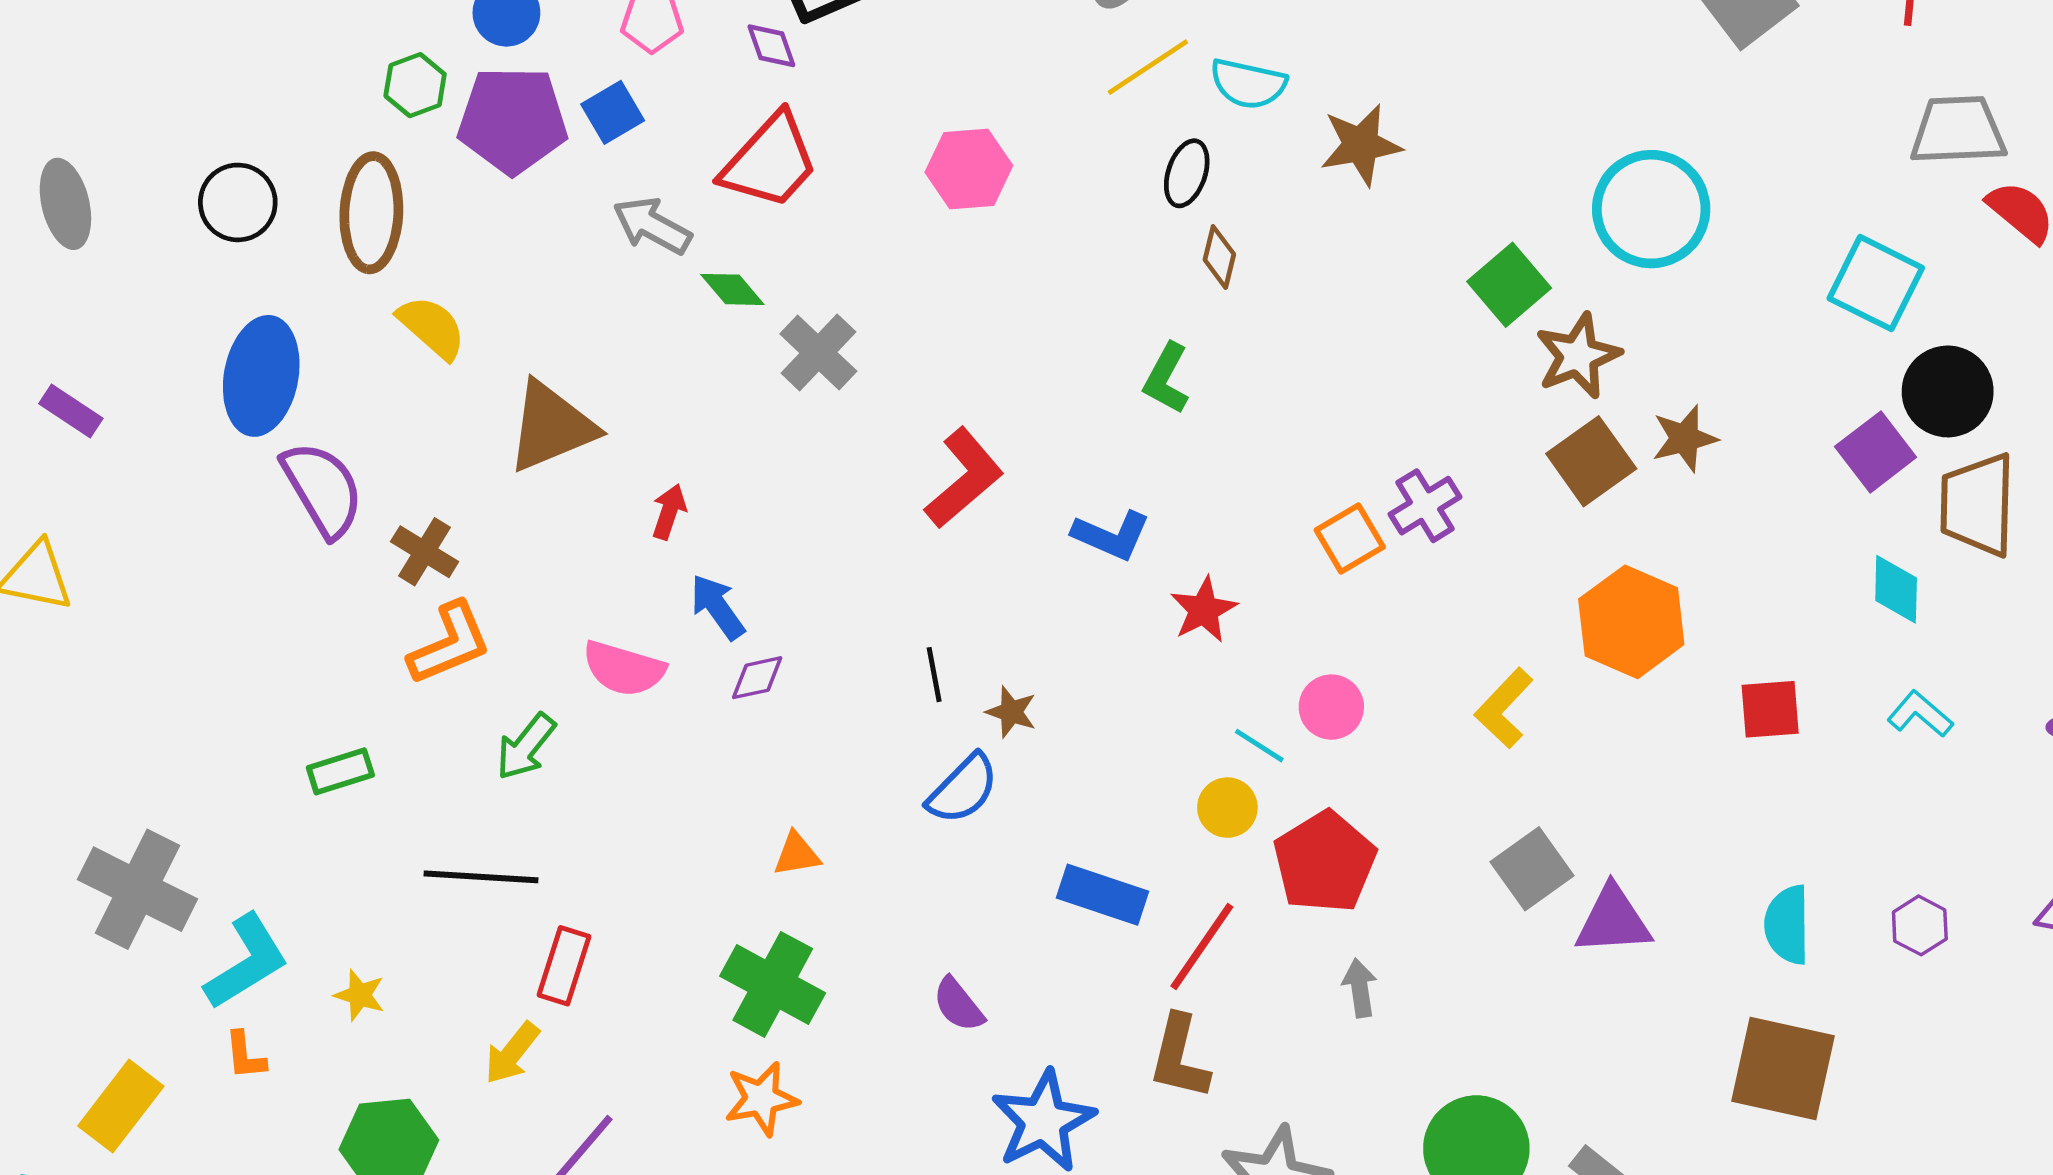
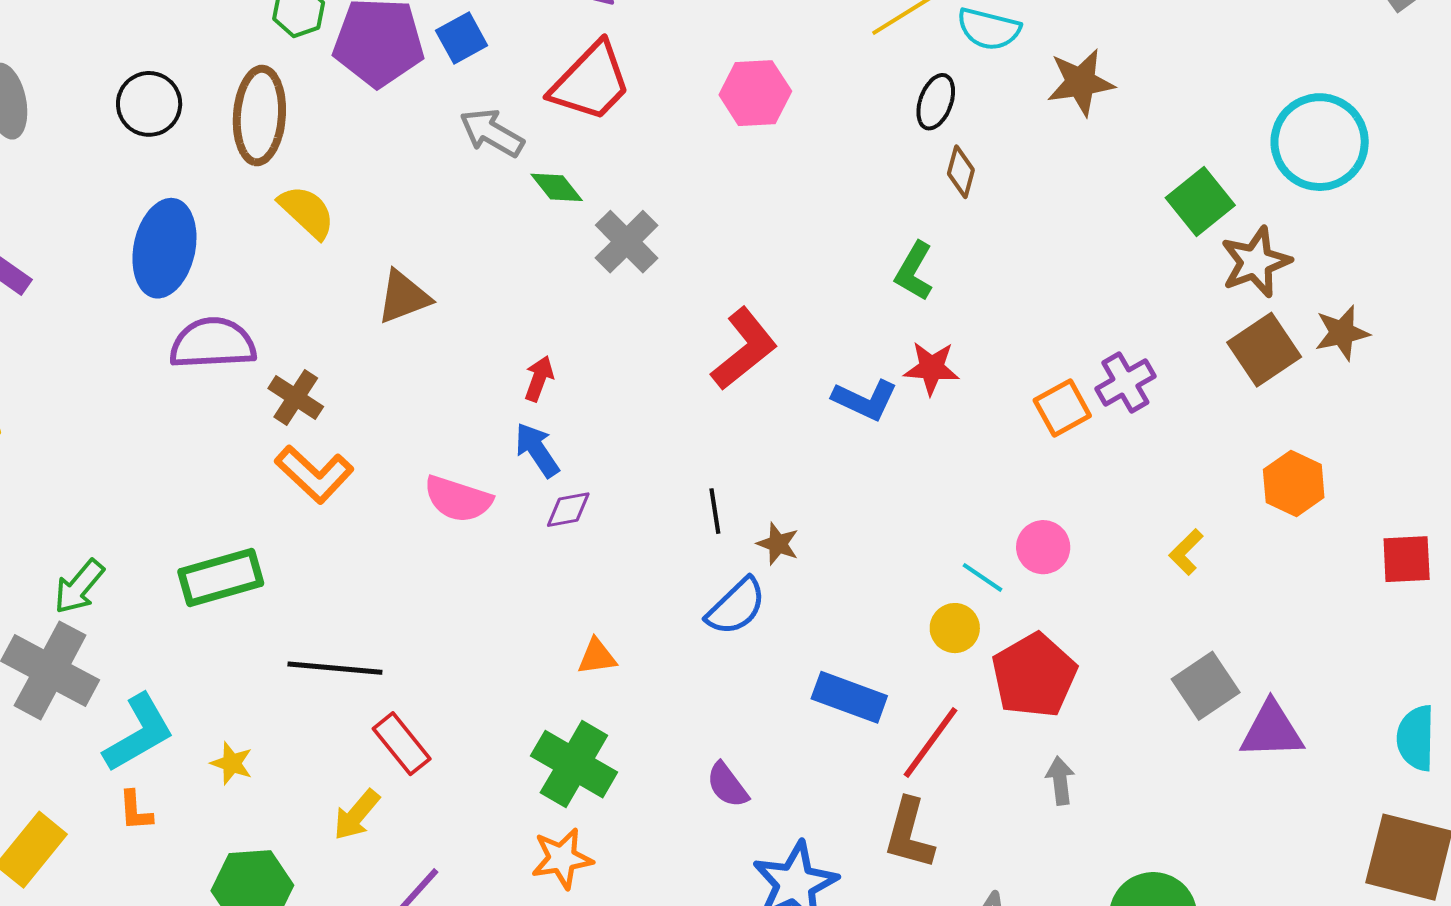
brown triangle: (551, 427) -> (403, 297), size x0.7
purple semicircle: (323, 489) -> (213, 343), turned -64
red arrow: (669, 512) -> (539, 379), moved
red star: (1204, 610) -> (931, 368), moved, turned 30
orange hexagon: (1631, 622) -> (1294, 484), size x0.7
orange L-shape: (450, 644) -> (314, 474), turned 64
yellow L-shape: (1504, 708) -> (1186, 552), size x0.7
green arrow: (526, 747) -> (79, 587), moved
green rectangle: (340, 771) -> (221, 578), size x1.5
red rectangle: (564, 966) -> (402, 744), turned -58

